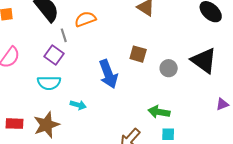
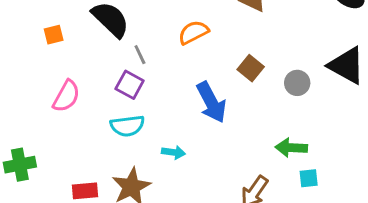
orange semicircle: (85, 19) -> (193, 32), moved
brown square: (138, 54) -> (251, 68), turned 30

